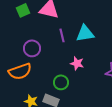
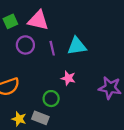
purple circle: (32, 48) -> (25, 45), moved

